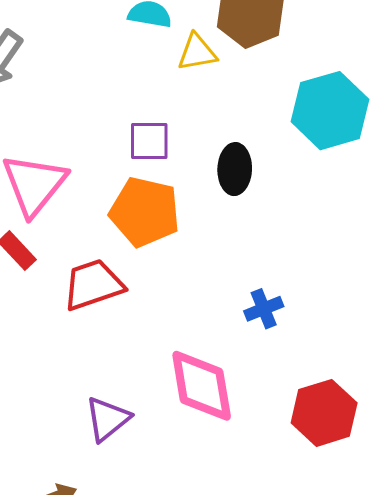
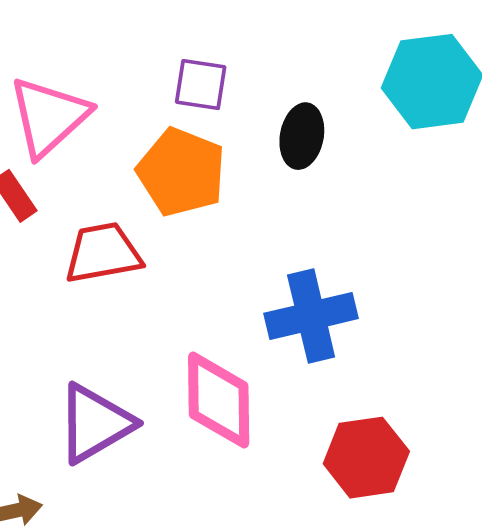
blue cross: (264, 309) -> (311, 316), size x1.8
purple triangle: (108, 419) -> (95, 423), size x1.4

